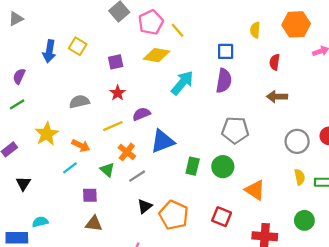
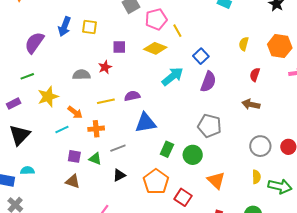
yellow square: (78, 46) -> (89, 27), turned -35
blue square: (226, 51) -> (201, 56), moved, turned 35
purple semicircle: (19, 76) -> (34, 43), size x1.6
red star: (118, 93) -> (105, 67), moved
green line: (17, 104) -> (27, 76), moved
orange cross: (127, 152) -> (96, 129), moved, turned 35
green triangle: (107, 170) -> (95, 159), moved, turned -32
black triangle: (23, 184) -> (20, 135), size x1.6
orange pentagon: (174, 215) -> (156, 182), moved

